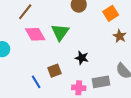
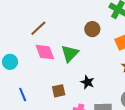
blue line: (36, 82) -> (23, 95), moved

